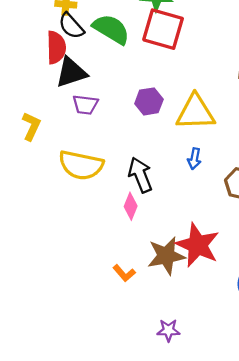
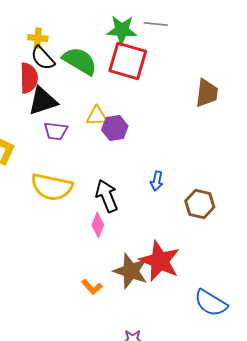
yellow triangle: (195, 112) -> (97, 116), moved, size x0.6
brown star: (166, 256) -> (131, 271), turned 30

